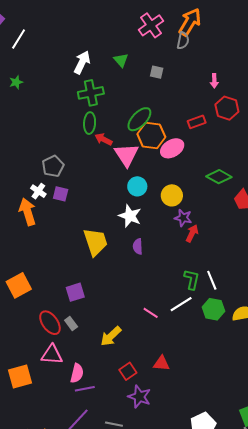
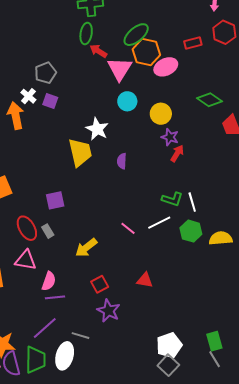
white star: (130, 216) -> (97, 129), moved
green L-shape: (192, 279) -> (172, 199), turned 90
red triangle: (161, 363) -> (145, 280), moved

